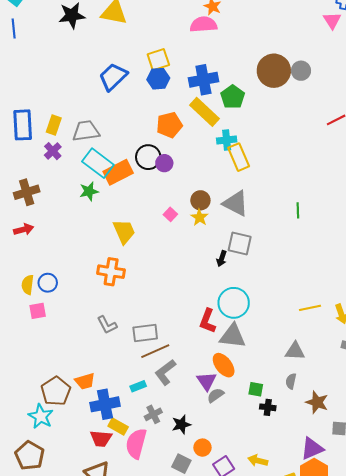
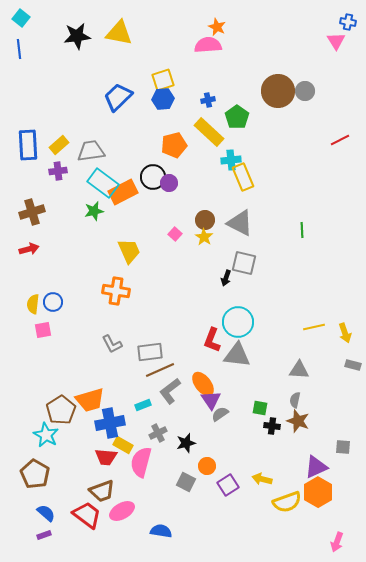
blue cross: (203, 80) -> (208, 100), size x0.5
yellow rectangle: (54, 125) -> (59, 145), turned 30
purple cross: (53, 151) -> (58, 171), turned 36
orange ellipse: (224, 365) -> (203, 384), moved
orange trapezoid: (85, 381) -> (90, 400), size x1.4
brown star: (317, 402) -> (298, 421), moved

